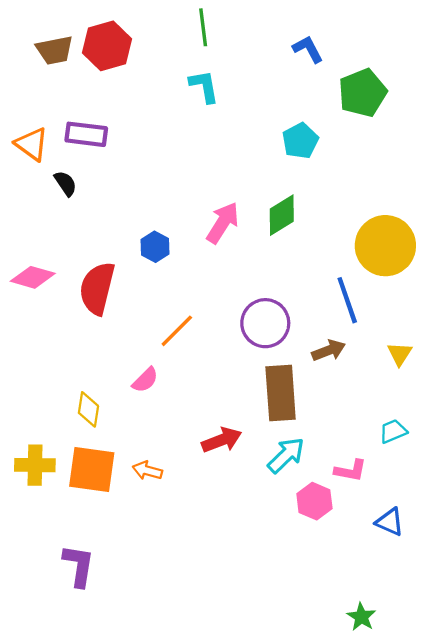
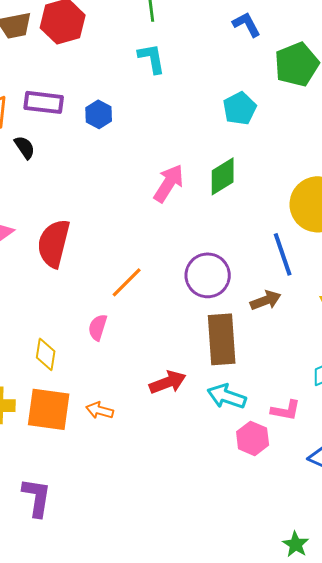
blue hexagon: (155, 247) -> (99, 114), moved
pink semicircle: (145, 380) -> (98, 327), turned 152
cyan arrow: (286, 455) -> (227, 396), turned -117

